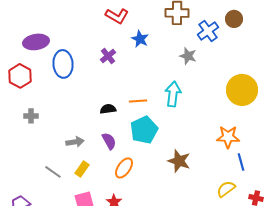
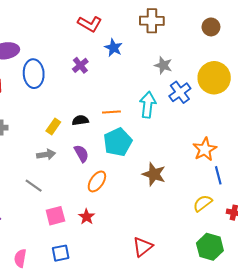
blue cross: (208, 31) -> (180, 92), moved
yellow circle: (242, 90) -> (214, 78), moved
orange star: (228, 137) -> (205, 149), turned -30
yellow rectangle: (82, 169) -> (53, 127), moved
gray line: (53, 172) -> (34, 186), moved

